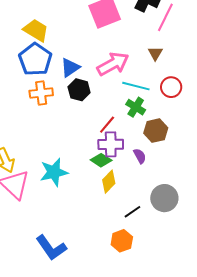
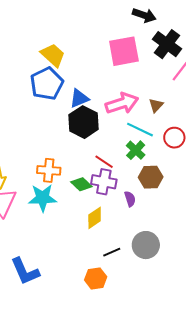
brown triangle: (155, 53) -> (156, 105), moved
black hexagon: (79, 90) -> (84, 122), size x1.4
orange cross: (41, 93) -> (49, 170), moved
red line: (107, 125) -> (104, 162), turned 72
green diamond: (101, 160) -> (81, 184), moved

